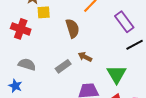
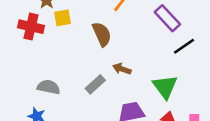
red cross: (21, 29) -> (31, 27), moved

